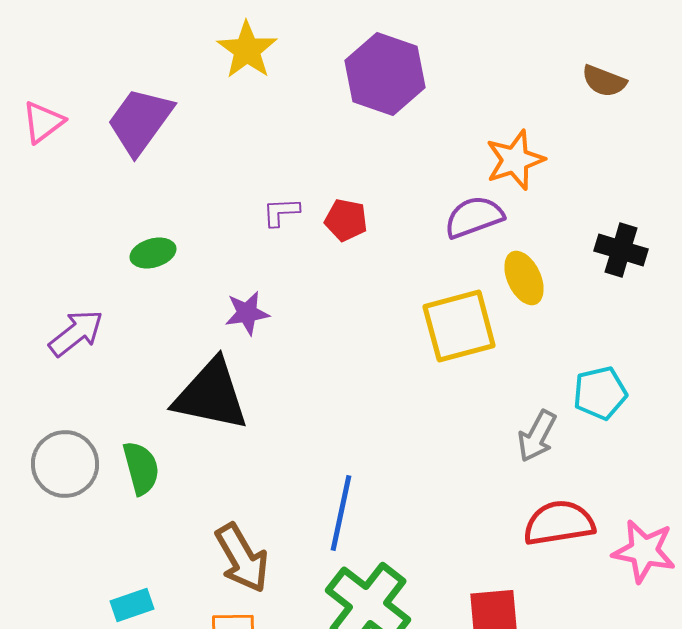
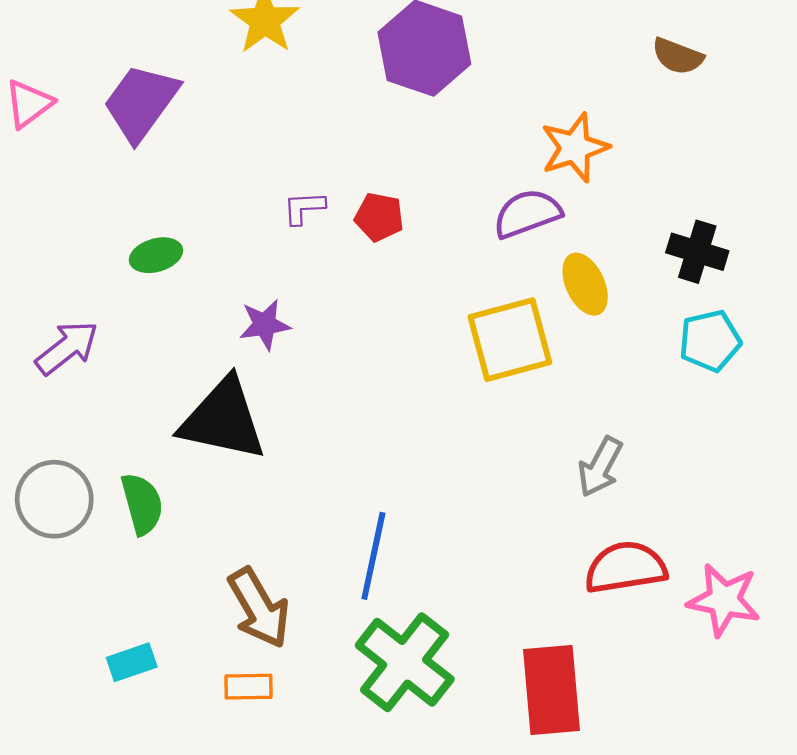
cyan pentagon: (600, 393) -> (710, 341), moved

